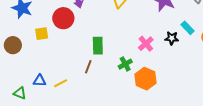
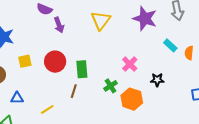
red circle: (63, 18) -> (55, 62), moved
black star: (172, 38) -> (157, 80), moved
blue triangle: (40, 81) -> (17, 98), moved

